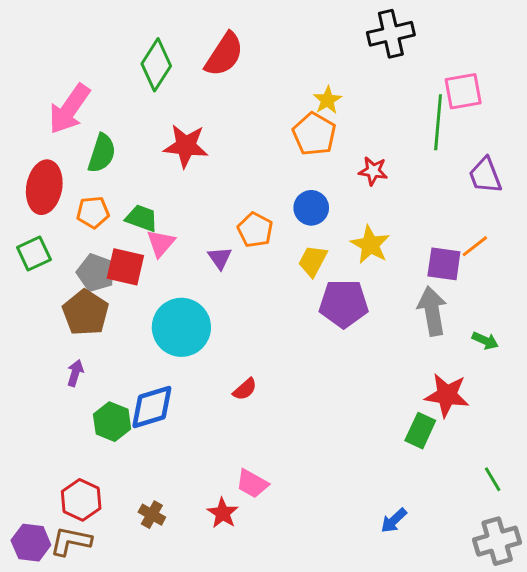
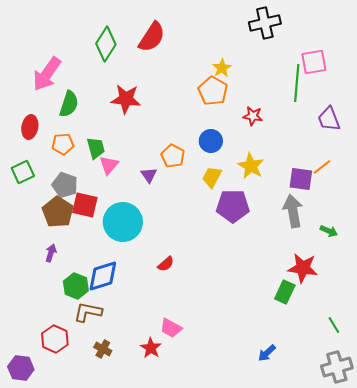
red ellipse: (44, 187) -> (30, 127), size x0.7
green trapezoid: (142, 218) -> (96, 148), turned 55
red square: (125, 267) -> (85, 205), moved
brown L-shape: (71, 541) -> (88, 312), moved

